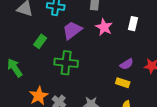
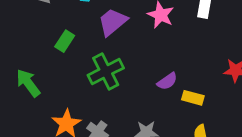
green cross: (66, 63) -> (106, 72), turned -30
purple semicircle: (127, 64) -> (167, 81), moved

